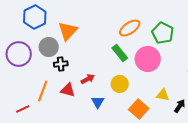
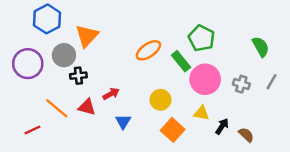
orange ellipse: (130, 28) -> (148, 50), moved
green rectangle: (120, 53) -> (181, 61), moved
pink circle: (148, 59) -> (205, 79), moved
yellow circle: (120, 84) -> (160, 100), moved
orange line: (43, 91) -> (57, 108), turned -70

